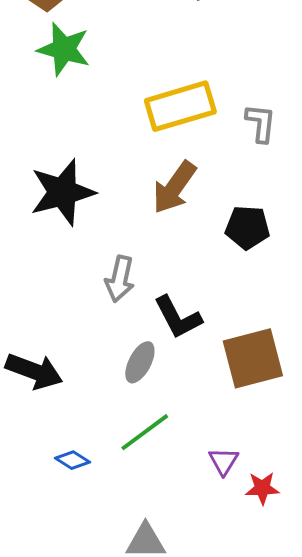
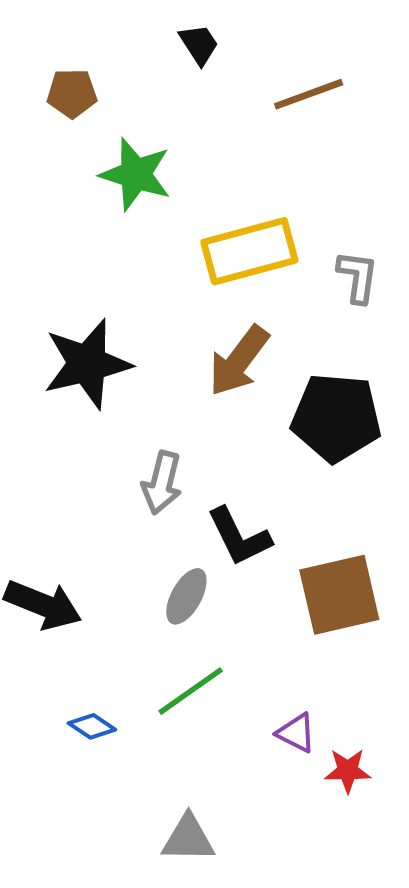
green star: (64, 49) -> (136, 174), moved
black pentagon: (247, 227) -> (336, 417), size x1.5
purple triangle: (224, 461) -> (296, 733), turned -36

